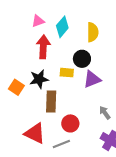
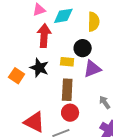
cyan diamond: (62, 27) -> (63, 16), turned 40
black star: (39, 79) -> (39, 68), turned 30
brown rectangle: (51, 101) -> (67, 90), moved

